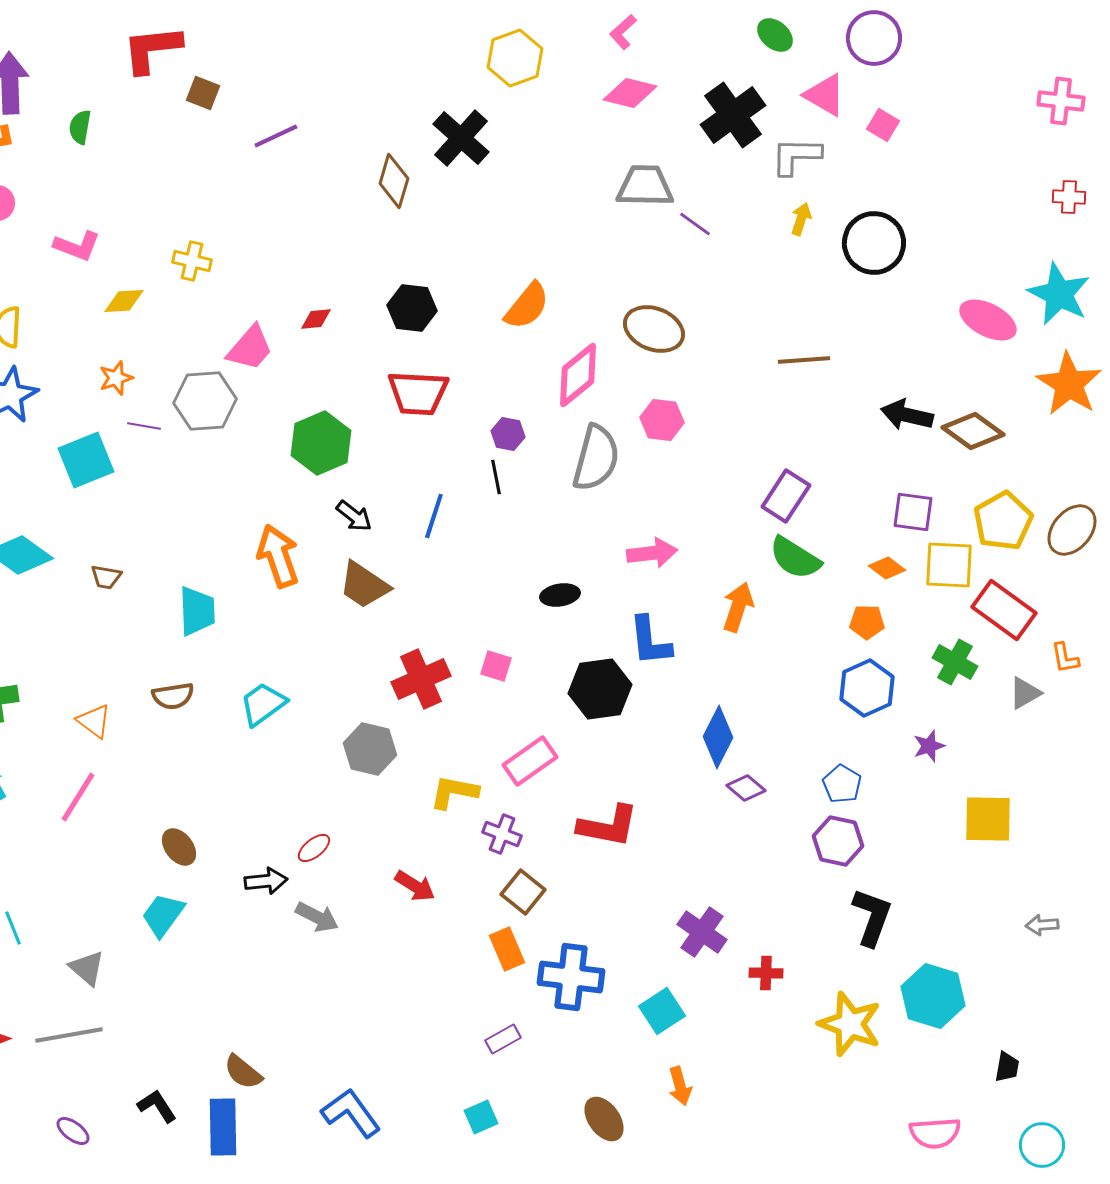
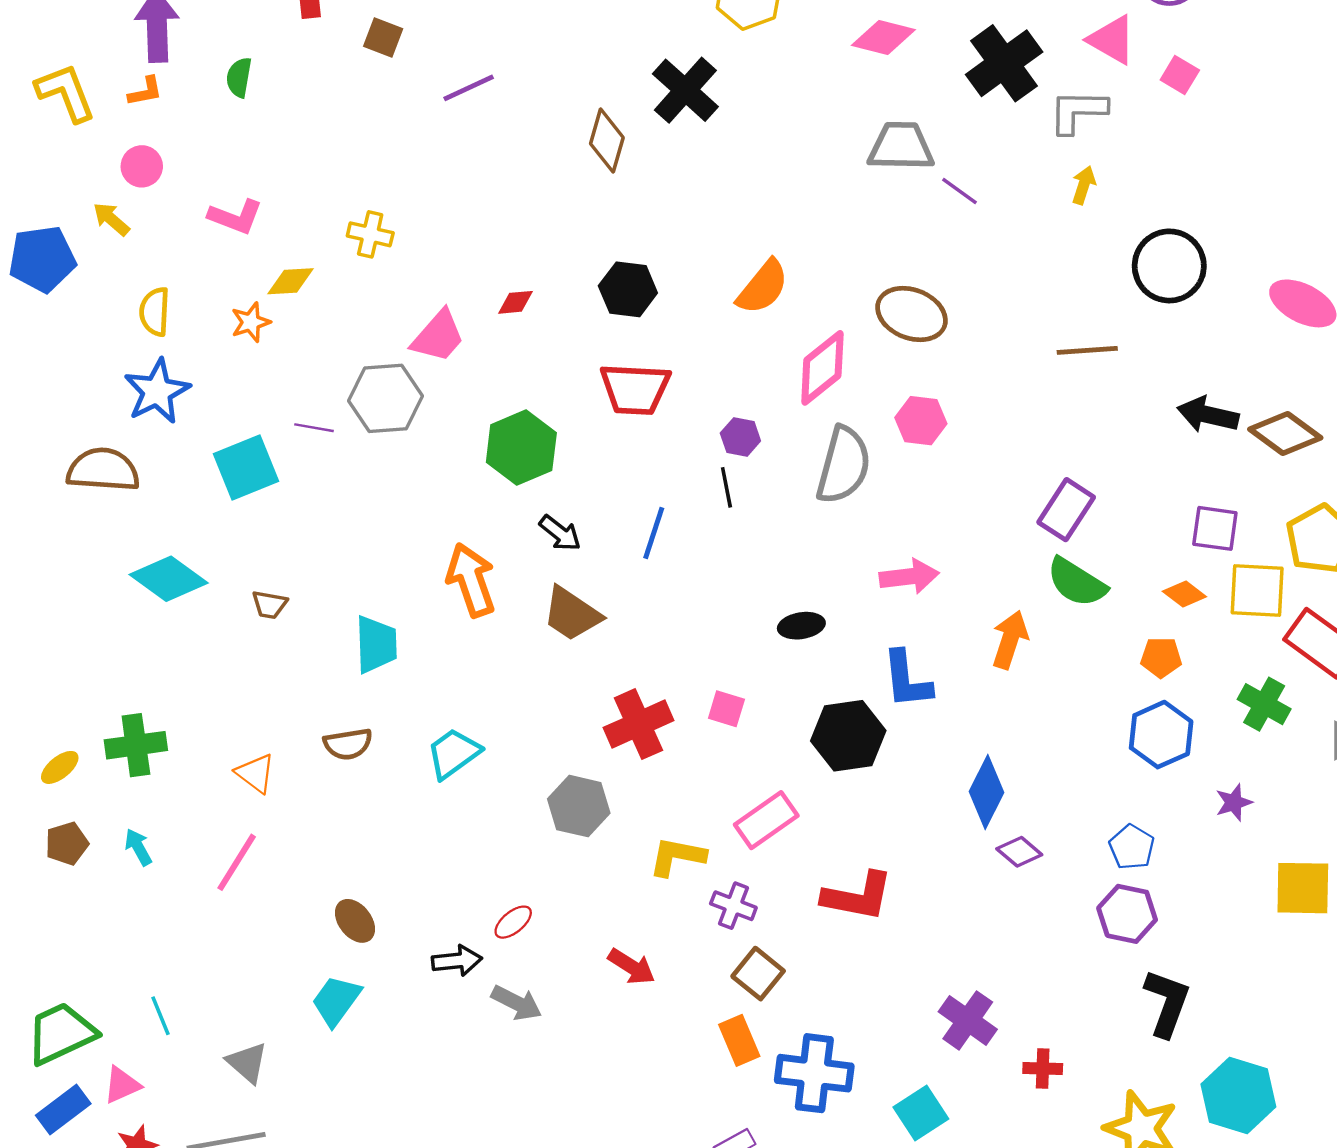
black circle: (874, 243) -> (1169, 266), moved
orange star: (116, 378) -> (251, 322), moved

